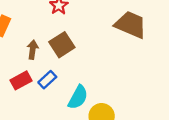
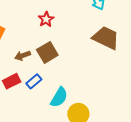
brown arrow: (33, 50) -> (23, 56), turned -119

